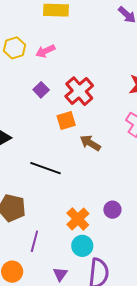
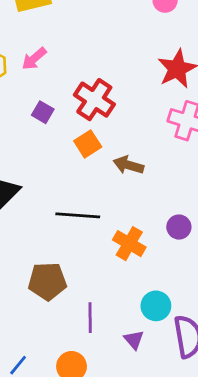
purple circle: (112, 210) -> (179, 227), moved
orange cross: (78, 219) -> (129, 244), moved
purple triangle: (60, 274) -> (134, 340), moved

